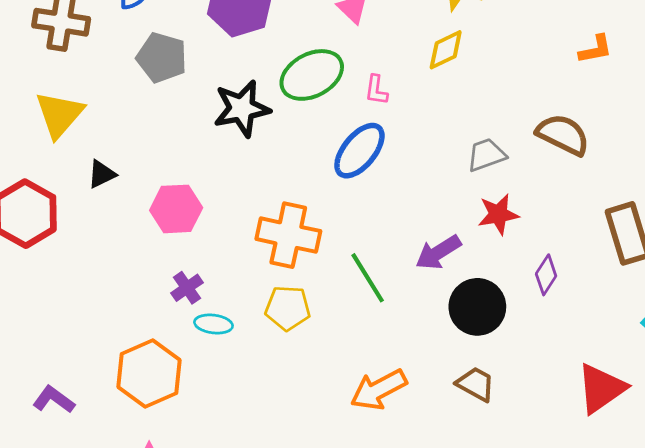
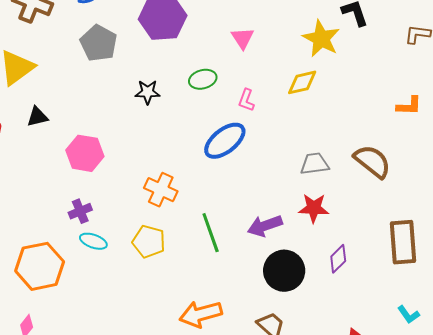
green ellipse: (312, 75) -> (203, 79), size x0.6
black star: (242, 108) -> (148, 92), size x0.6
orange cross: (288, 235) -> (161, 190), size x0.7

